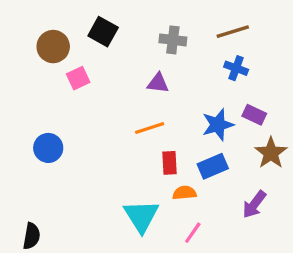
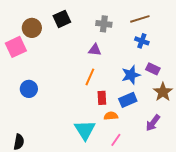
black square: (103, 32) -> (62, 19), turned 36
pink square: (78, 78) -> (16, 47), moved, size x1.5
orange line: (150, 128) -> (90, 77), turned -48

